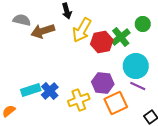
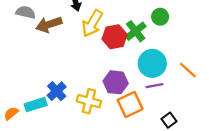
purple line: (138, 86) -> (155, 86), turned -35
cyan rectangle: (31, 90) -> (36, 105), moved
yellow cross: (79, 100) -> (89, 101), turned 35

